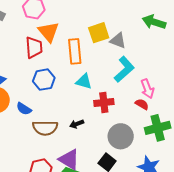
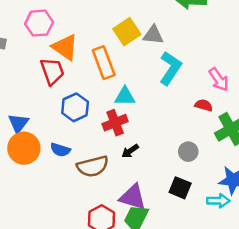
pink arrow: (147, 89) -> (219, 79), moved
red cross: (104, 103) -> (115, 123), moved
gray circle: (121, 136) -> (188, 152), size x0.6

